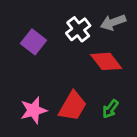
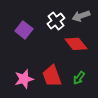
red trapezoid: (73, 106) -> (52, 76), turned 130

